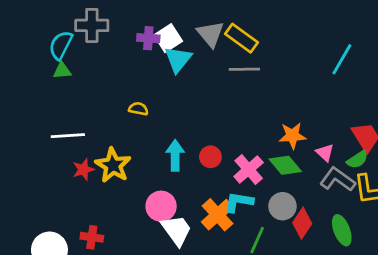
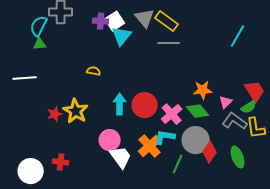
white line: (68, 136) -> (25, 78), moved
pink triangle: (325, 153) -> (226, 102), turned 32
red circle: (210, 157) -> (145, 105), size x1.6
gray circle: (282, 206) -> (196, 140), size x1.4

